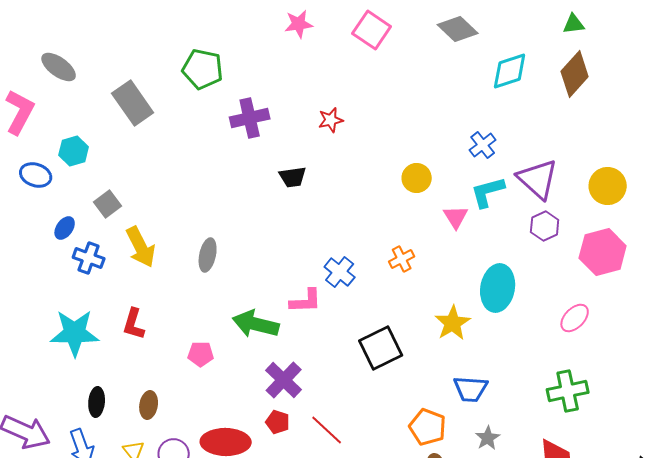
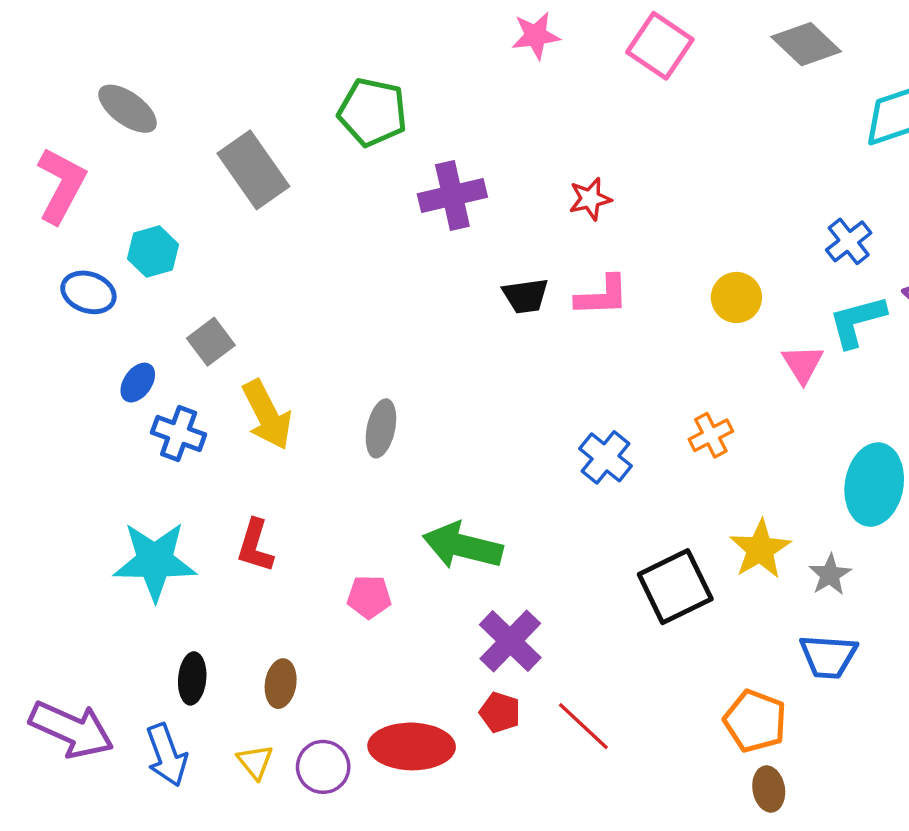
pink L-shape: (306, 301) -> (602, 296), moved
yellow star: (453, 323) -> (760, 549), moved
gray star: (488, 438) -> (830, 575), moved

